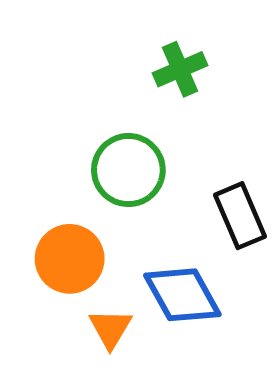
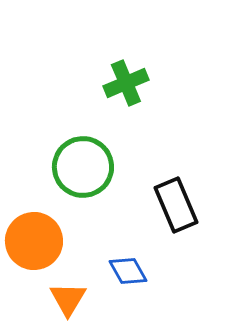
blue diamond: (182, 295) -> (128, 271), size x0.6

